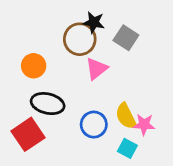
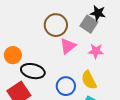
black star: (94, 22) -> (98, 13), moved
orange circle: (34, 66) -> (13, 55), moved
pink star: (144, 125) -> (96, 51), moved

